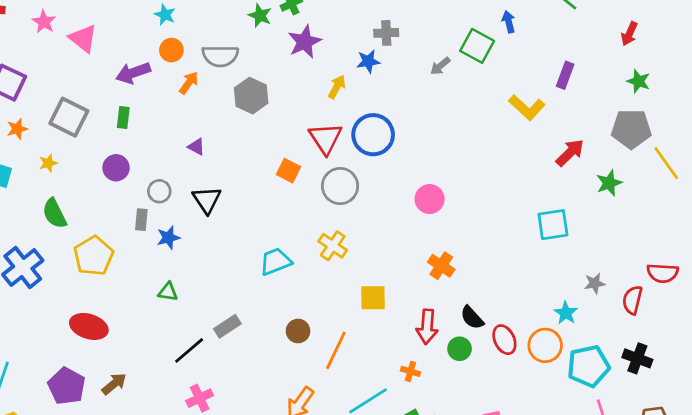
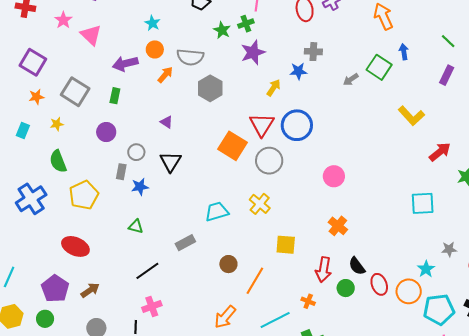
purple rectangle: (565, 75) -> (447, 75), moved
orange square: (289, 171) -> (232, 146), size x1.6
gray rectangle: (227, 326) -> (185, 243), moved

